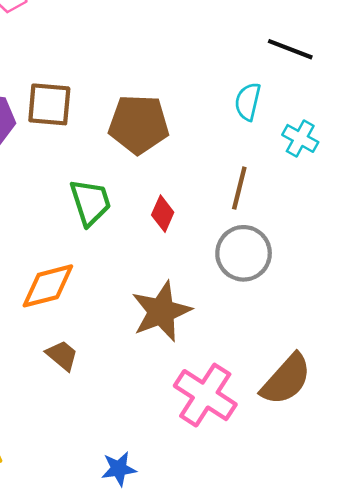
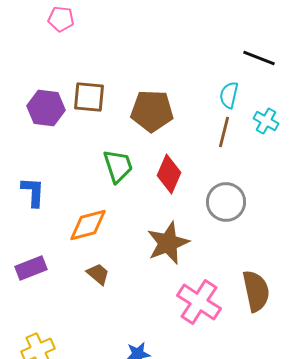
brown line: (239, 188) -> (224, 132), moved
red diamond: (163, 214) -> (169, 174), size x1.5
brown semicircle: (286, 379) -> (256, 291), turned -54

